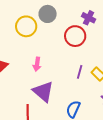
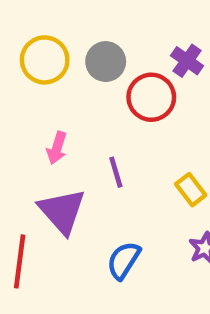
gray circle: (48, 14) -> (106, 62), moved
purple line: (80, 72) -> (116, 172), moved, turned -40

